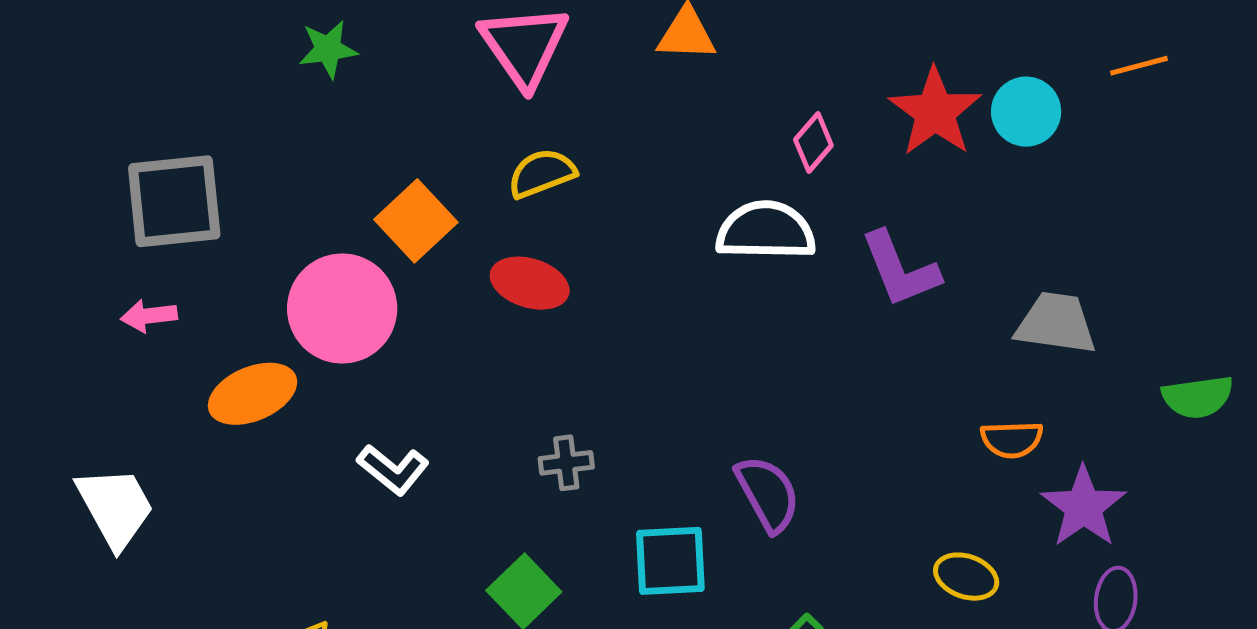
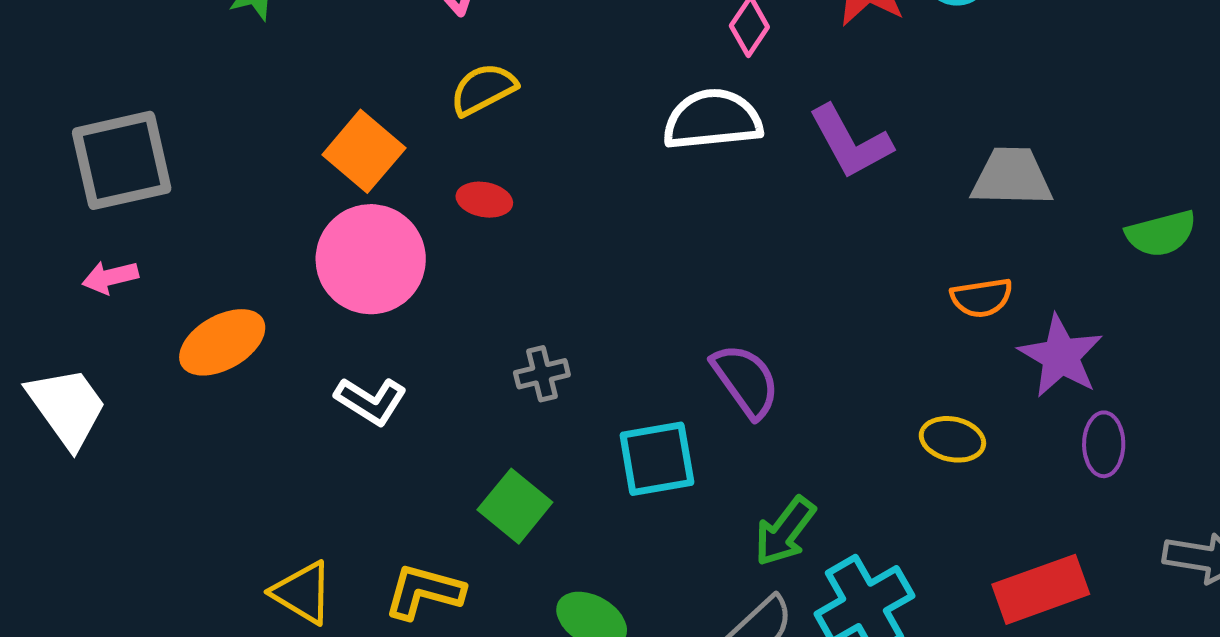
red ellipse: (530, 283) -> (484, 200), size x0.7
pink circle: (342, 308) -> (371, 259), moved
white trapezoid: (115, 507) -> (67, 407), moved

